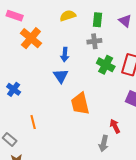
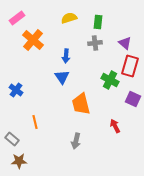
pink rectangle: (15, 16) -> (17, 18), turned -56
purple triangle: (125, 21) -> (125, 43), moved
green cross: (106, 65) -> (110, 80), moved
gray arrow: (104, 144) -> (76, 141), moved

